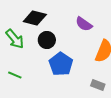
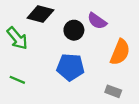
black circle: (47, 40) -> (74, 30), moved
blue pentagon: (61, 64) -> (70, 67), turned -30

